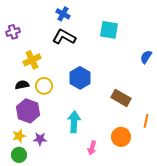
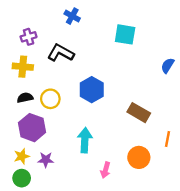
purple cross: (13, 32) -> (29, 37), moved
black L-shape: (64, 37) -> (61, 53), moved
yellow cross: (32, 60) -> (23, 67), moved, turned 30

